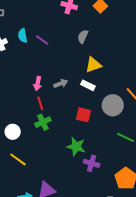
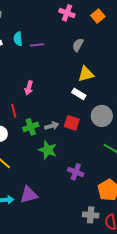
purple line: (42, 40) -> (37, 45), turned -48
gray arrow: (61, 84) -> (52, 126), moved
red line: (40, 103) -> (14, 111), moved
green star: (76, 147) -> (48, 150), moved

